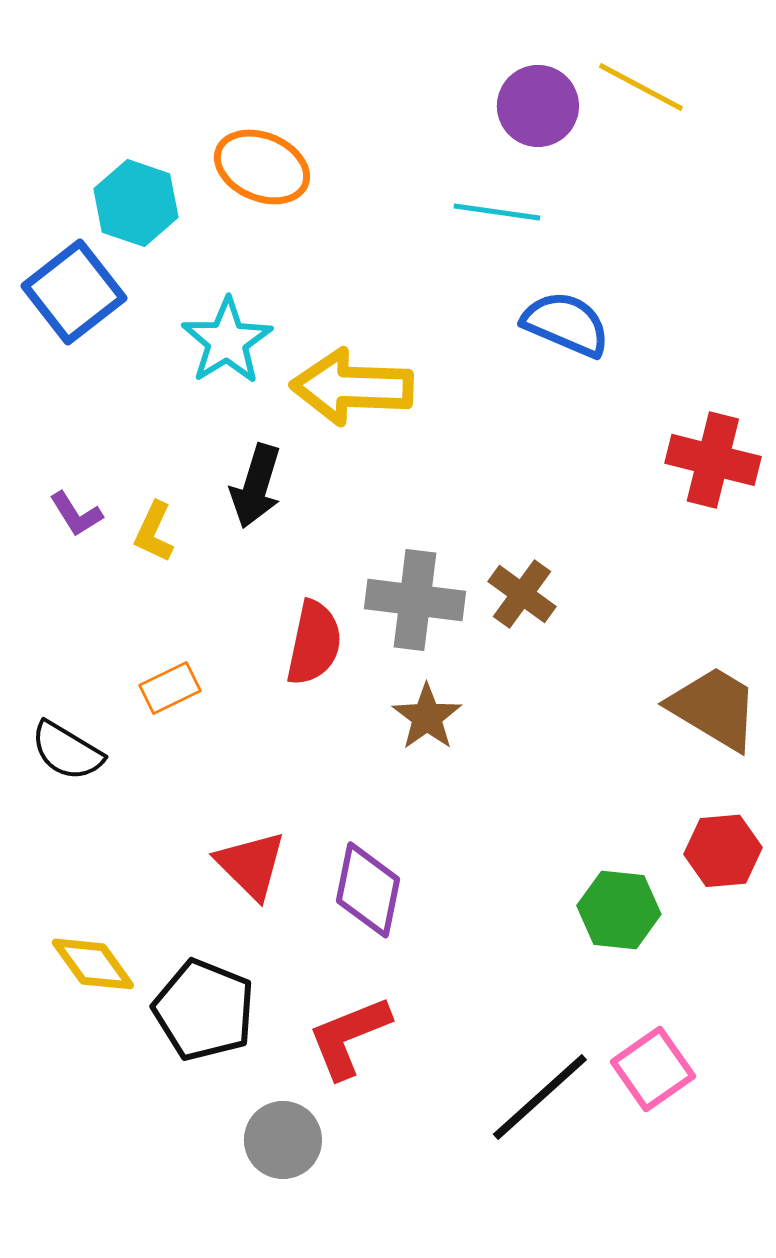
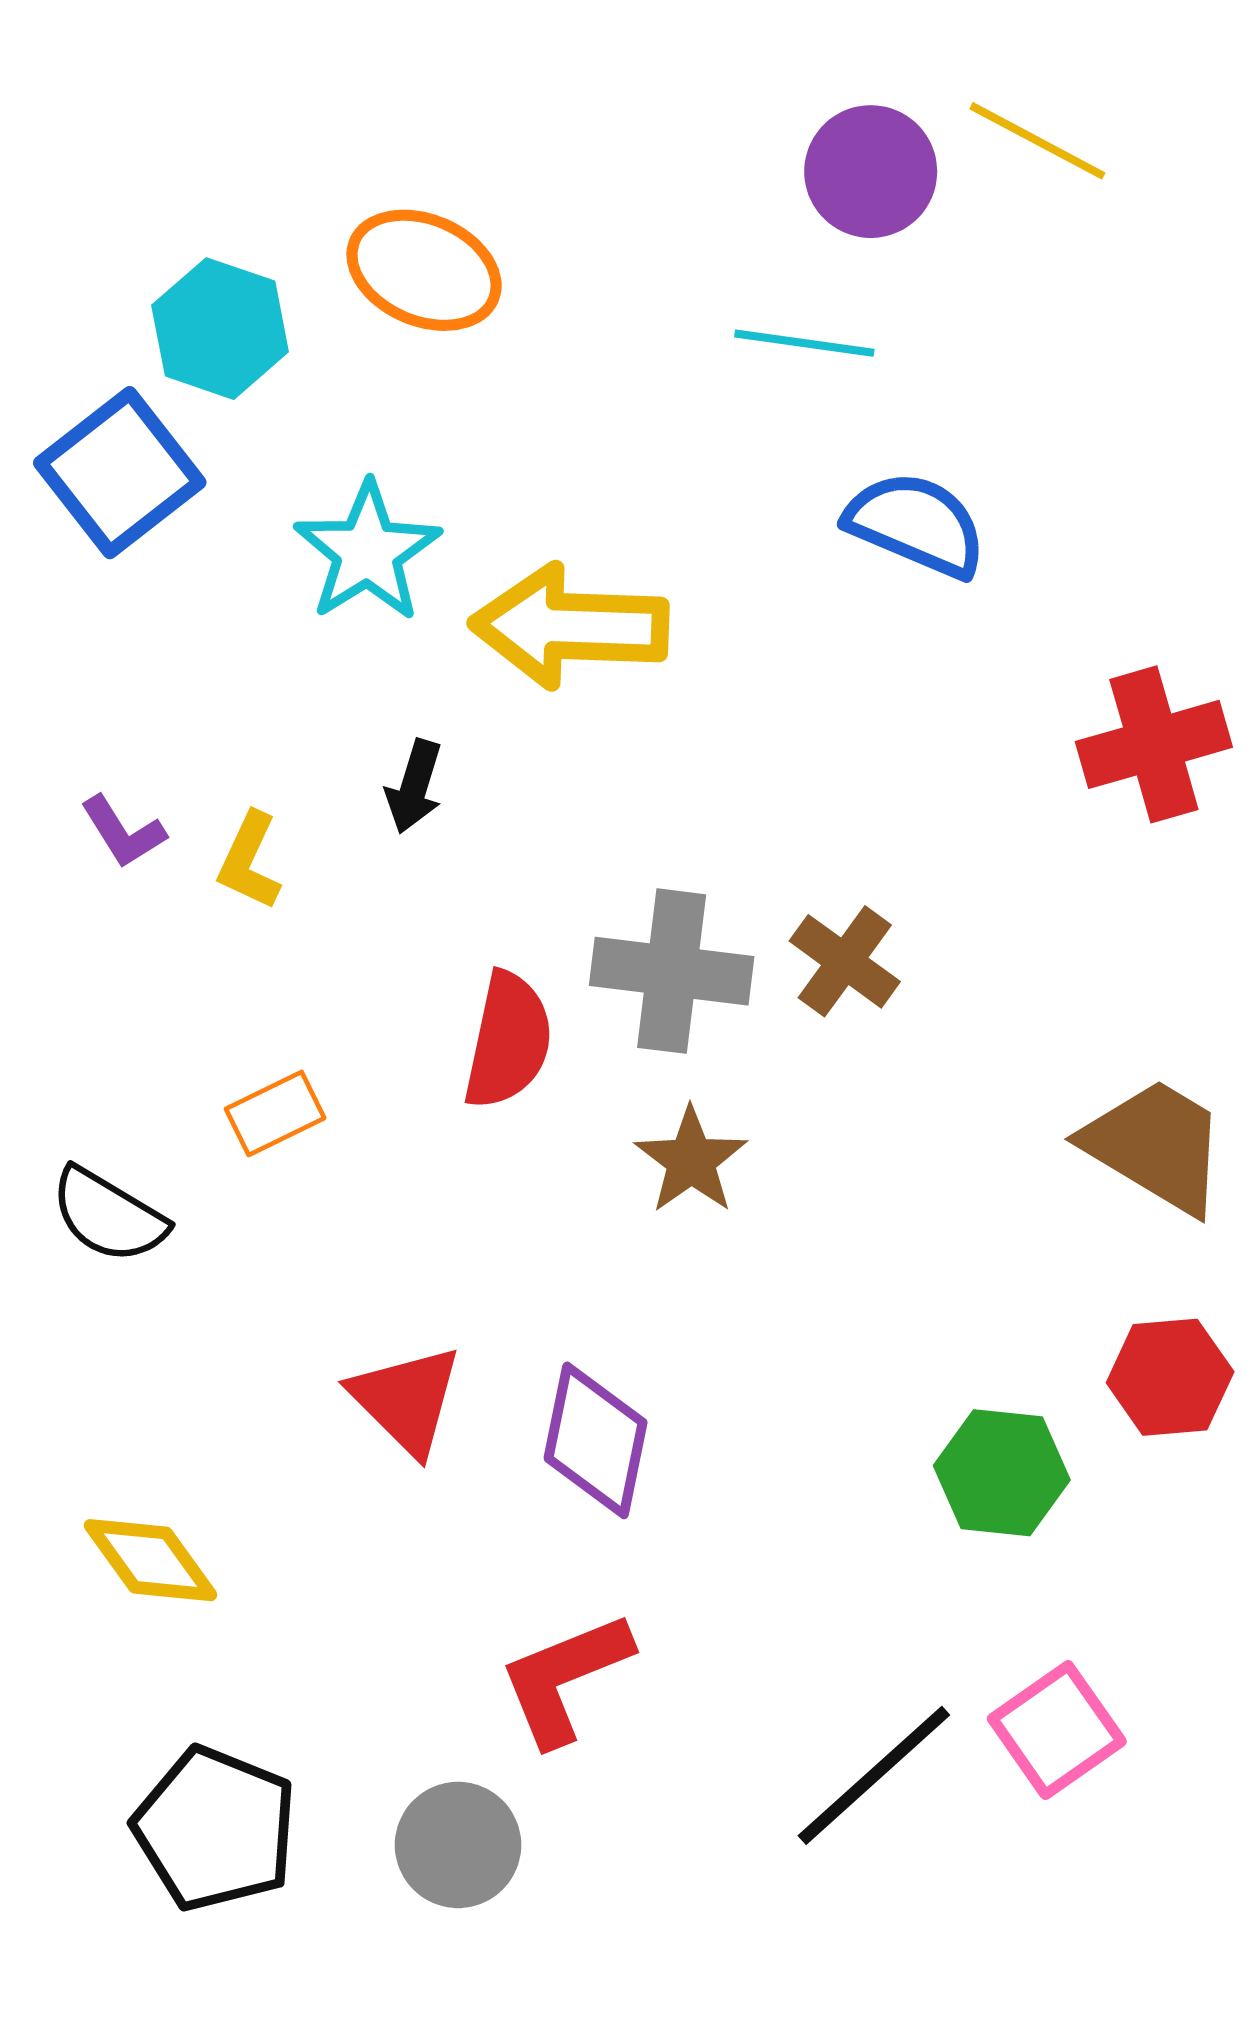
red cross: (713, 460) -> (1154, 744), turned -30
black arrow: (256, 486) -> (414, 787), size x0.7
black pentagon: (204, 1010) -> (215, 1829), moved

